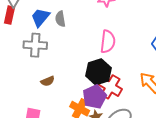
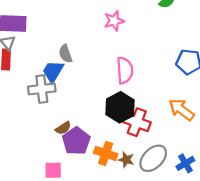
blue trapezoid: (40, 17) -> (53, 71), moved
purple pentagon: (95, 97) -> (76, 141), moved

